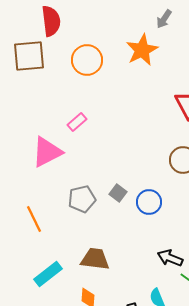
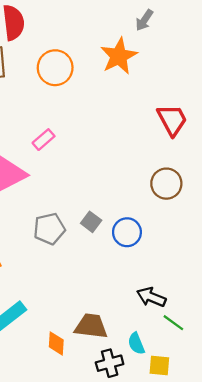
brown trapezoid: (95, 259) -> (91, 326), moved

